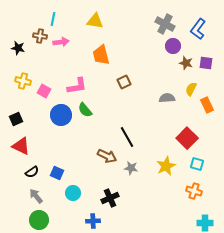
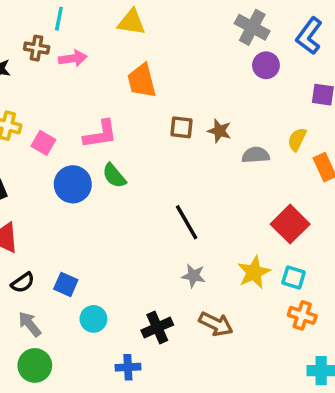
brown star: (186, 63) -> (219, 131), moved
brown square: (124, 82) -> (181, 127), turned 32
brown arrow: (107, 156) -> (216, 324), moved
cyan square: (197, 164) -> (294, 277), moved

